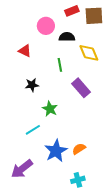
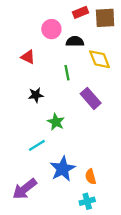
orange semicircle: (79, 149) -> (91, 177), moved, turned -72

